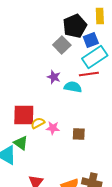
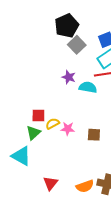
black pentagon: (75, 26) -> (67, 26), moved
red square: (24, 115) -> (38, 116), size x0.6
green triangle: (21, 143) -> (33, 133), moved, turned 42

